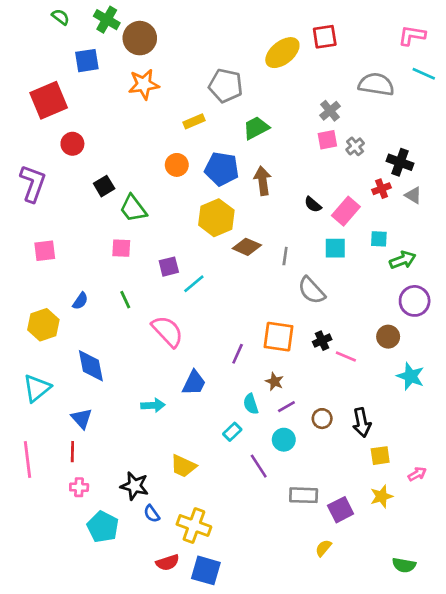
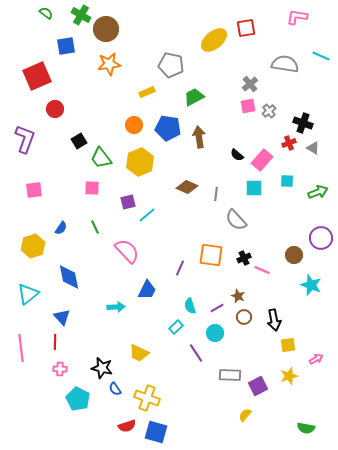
pink L-shape: (412, 35) -> (297, 17), moved
yellow hexagon: (216, 218) -> (140, 162), moved
green arrow: (403, 260) -> (318, 192), moved
purple circle: (415, 301) -> (321, 238), moved
brown star: (275, 382) -> (238, 296), moved

